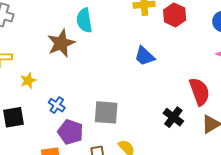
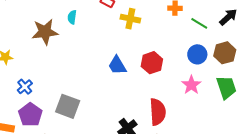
red hexagon: (175, 15) -> (152, 63), moved
cyan semicircle: (84, 20) -> (72, 17), size x0.6

